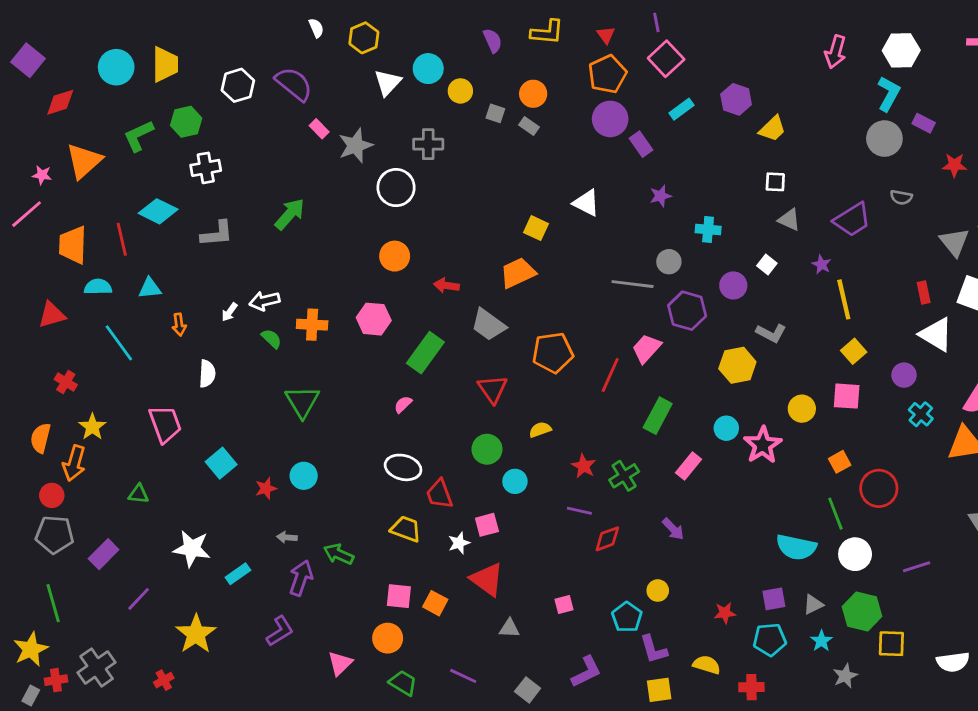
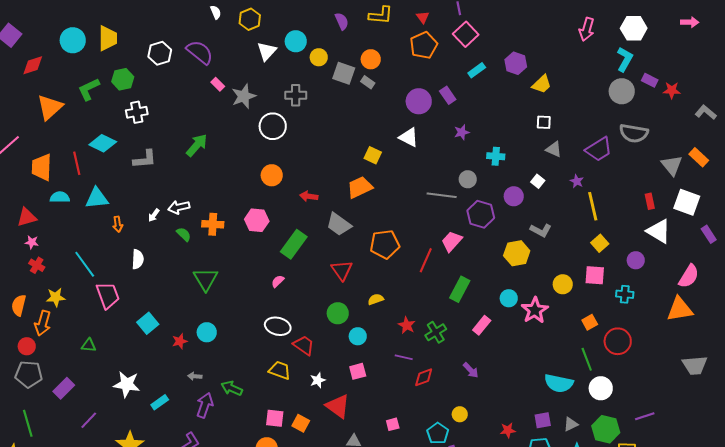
gray square: (495, 113) -> (344, 73), size x1.6
purple circle: (610, 119) -> (419, 101), moved
red star: (954, 165) -> (672, 90), moved
pink star: (42, 175) -> (32, 242), moved
gray semicircle: (901, 197) -> (634, 133), size x1.8
cyan triangle: (150, 288) -> (97, 198), size x1.4
cyan line: (119, 343) -> (85, 264), moved
cyan cross: (921, 414) -> (625, 294), moved, turned -36
yellow star: (92, 427) -> (56, 297), turned 30
red trapezoid: (439, 494) -> (304, 345), turned 145
pink square: (487, 525) -> (358, 371), moved
purple line: (917, 567) -> (645, 416), moved

